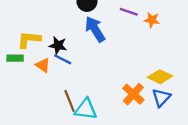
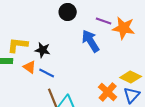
orange star: (152, 20) -> (124, 28), size x1.6
blue arrow: (95, 29) -> (91, 41), moved
blue line: (63, 59) -> (47, 73), moved

